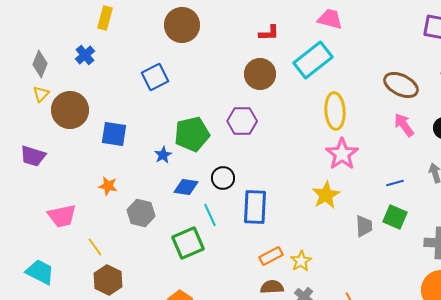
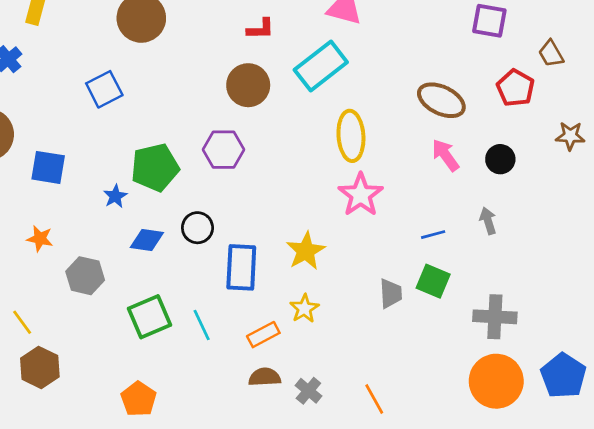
yellow star: (326, 195) -> (306, 251), moved
cyan line: (210, 215) -> (202, 325), moved
yellow star: (301, 261) -> (304, 309), moved

